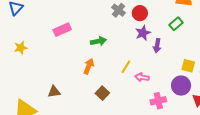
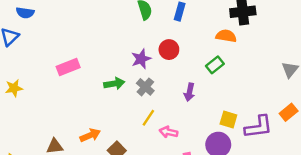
gray cross: (118, 10) -> (145, 87), moved
purple star: (143, 33) -> (141, 59), moved
orange arrow: (89, 66) -> (90, 135), moved, turned 42

